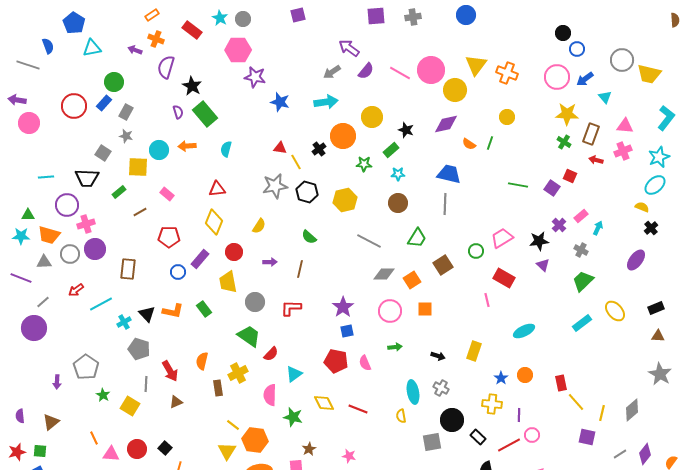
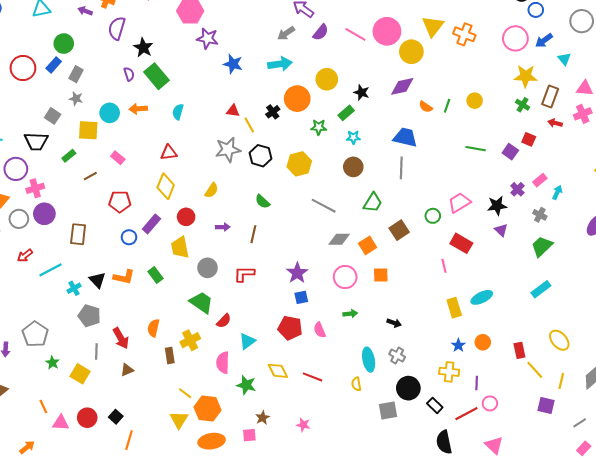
yellow circle: (507, 117) -> (475, 101), moved
yellow ellipse: (615, 311) -> (559, 340), moved
yellow rectangle: (474, 351) -> (454, 308), moved, turned -36

